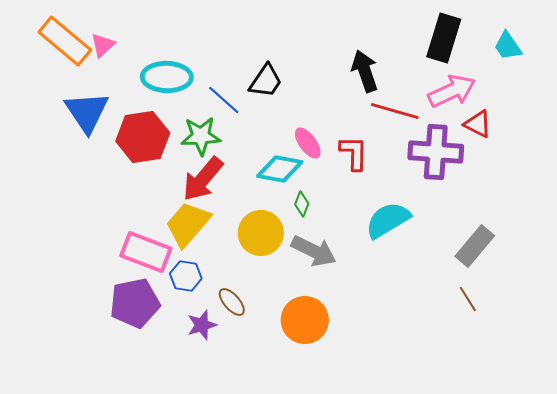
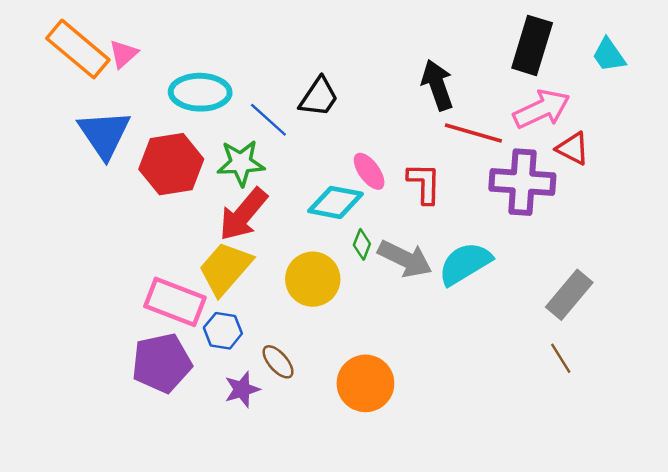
gray arrow: (314, 251) -> (405, 259), moved

